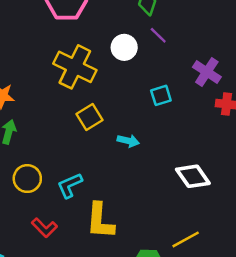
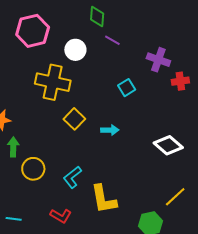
white circle: (124, 47) -> (75, 50), moved
yellow circle: (27, 179) -> (33, 169), moved

